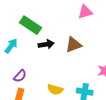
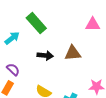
black arrow: (46, 44) -> (45, 56), moved
purple semicircle: (20, 76) -> (13, 69), turned -104

